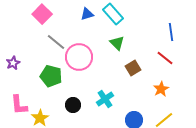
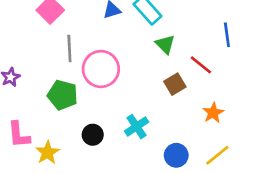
gray line: (56, 42) -> (69, 48), turned 48
green triangle: (117, 43) -> (165, 44), moved
red line: (165, 58) -> (201, 65), moved

